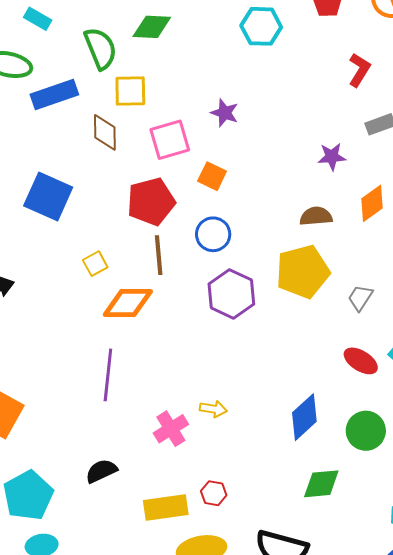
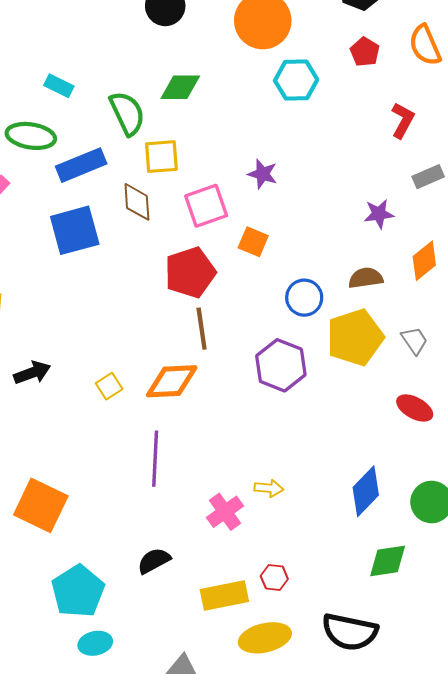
blue square: (48, 197) -> (75, 230), moved, turned -36
blue circle: (213, 234) -> (304, 298), moved
yellow square: (95, 264) -> (109, 386), moved
gray trapezoid: (360, 298) -> (414, 340), moved, turned 116
red ellipse: (361, 361) -> (415, 408), moved

